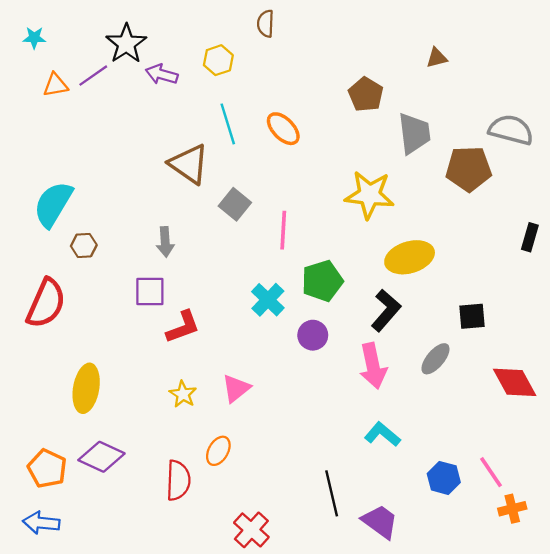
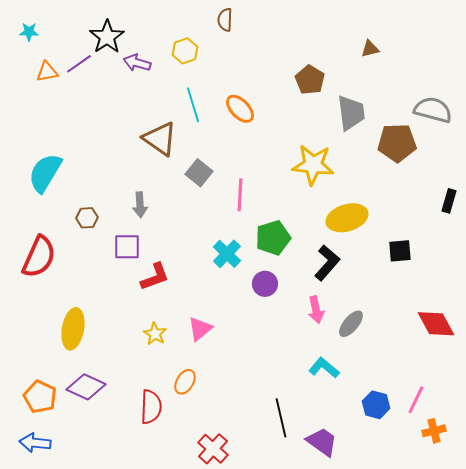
brown hexagon: (84, 245) -> (87, 218), moved
black square: (472, 316) -> (400, 251), moved
gray ellipse: (435, 359) -> (351, 324), moved
pink arrow: (373, 366) -> (316, 310), size x0.7
pink line: (491, 472) -> (416, 400), turned 60

